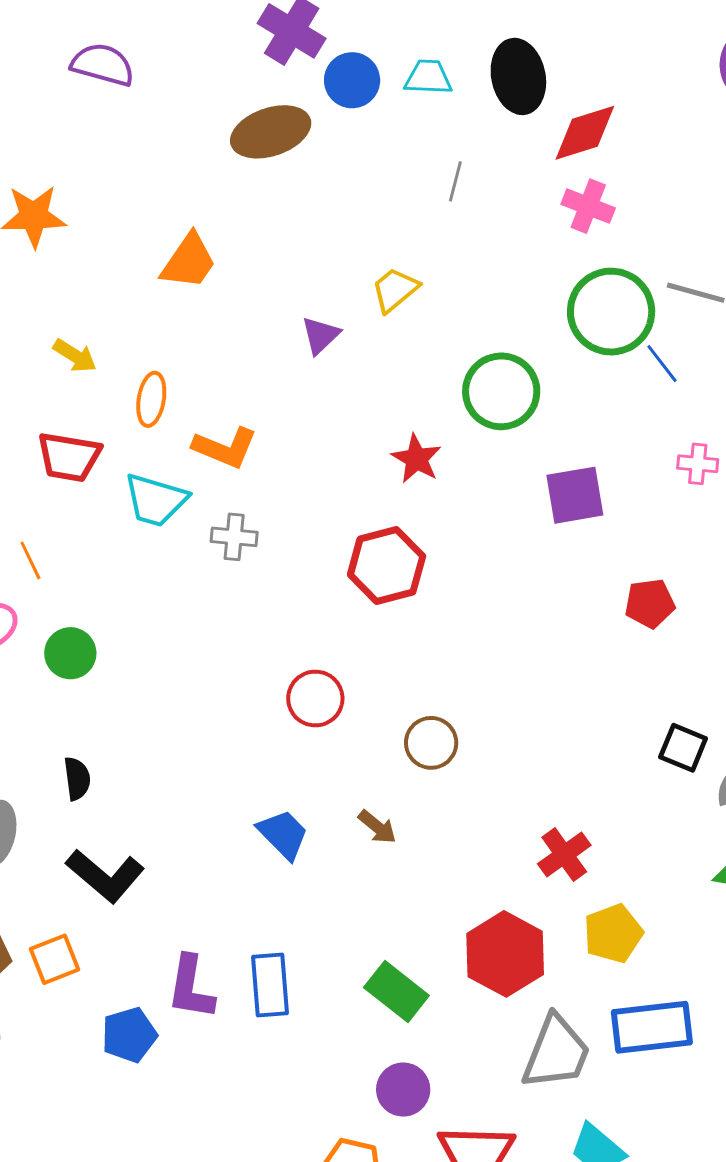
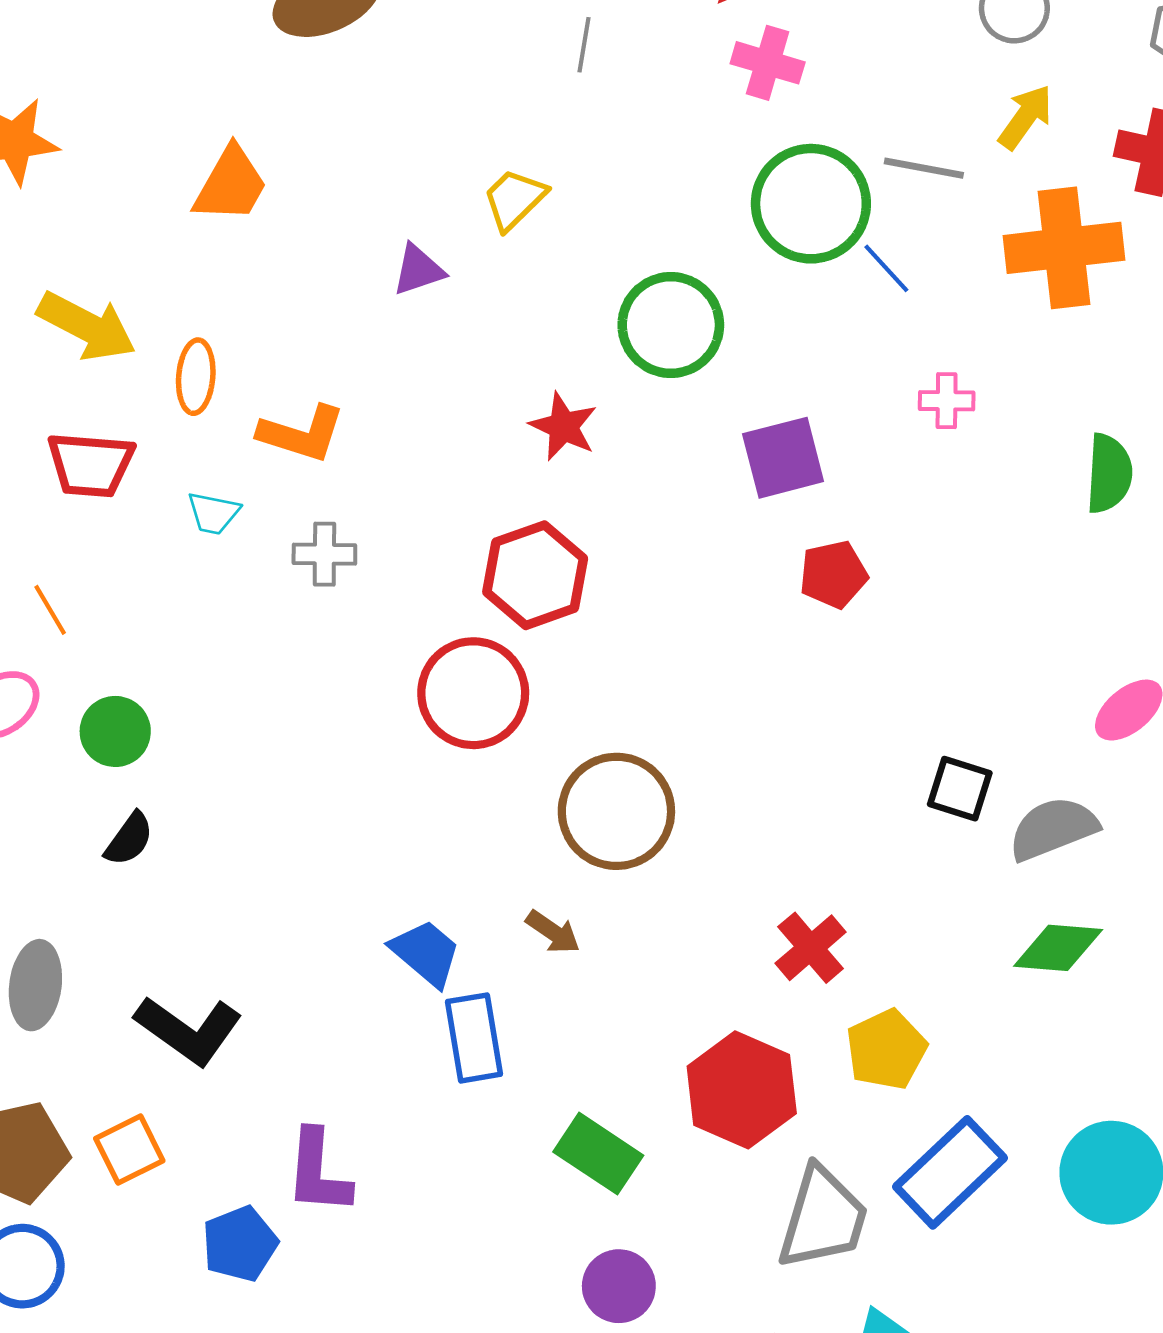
purple triangle: (320, 335) -> (418, 270), turned 30
yellow arrow: (75, 356) -> (87, 326), size x1.6
cyan trapezoid: (156, 500) -> (213, 513), size x0.6
red pentagon: (650, 603) -> (833, 574), moved
red circle: (315, 698) -> (473, 693), moved, size x1.4
brown circle: (431, 743) -> (616, 811), size x1.6
black semicircle: (77, 779) -> (129, 839), moved, turned 48
blue rectangle: (270, 985) -> (474, 1038), moved
blue rectangle: (652, 1027) -> (950, 1172), turned -32

